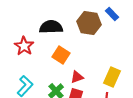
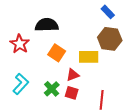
brown hexagon: (89, 23) -> (110, 39), moved
yellow rectangle: (112, 77) -> (89, 57), moved, turned 66

